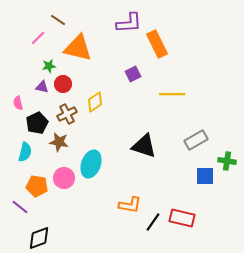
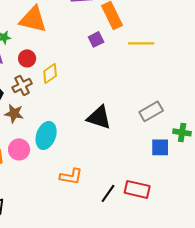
purple square: (133, 74) -> (96, 39), moved
red circle: (63, 84) -> (27, 58), moved
yellow line: (172, 94) -> (141, 43), moved
orange L-shape: (130, 205) -> (71, 176), moved

